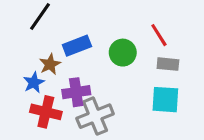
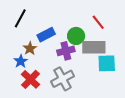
gray rectangle: (168, 64) -> (94, 47), moved, size x1.6
purple cross: (76, 92) -> (66, 51), moved
red cross: (46, 112) -> (30, 79), turned 36

